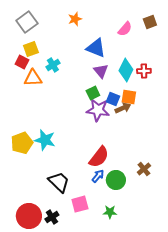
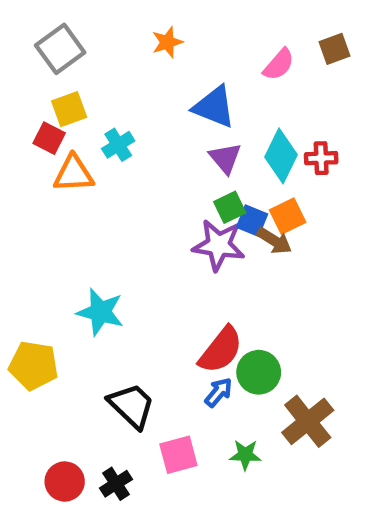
green square: (93, 93) -> (230, 207), moved
orange square: (129, 97) -> (288, 216), turned -35
brown arrow: (123, 108) -> (274, 241), turned 56
yellow pentagon: (22, 143) -> (33, 366), moved, turned 30
brown cross: (144, 169) -> (308, 421), moved, size x1.6
green circle: (116, 180) -> (259, 372), moved
green star: (110, 212) -> (245, 455), moved
red circle: (29, 216) -> (65, 482), size x0.7

